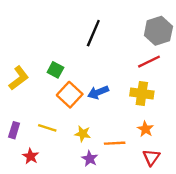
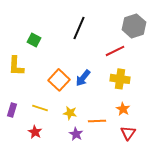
red line: (149, 62) -> (115, 51), moved
green square: (55, 70) -> (34, 40), moved
yellow L-shape: (19, 78) -> (16, 66), turned 130
blue arrow: (98, 92) -> (83, 78), turned -30
red star: (31, 156) -> (35, 132), moved

